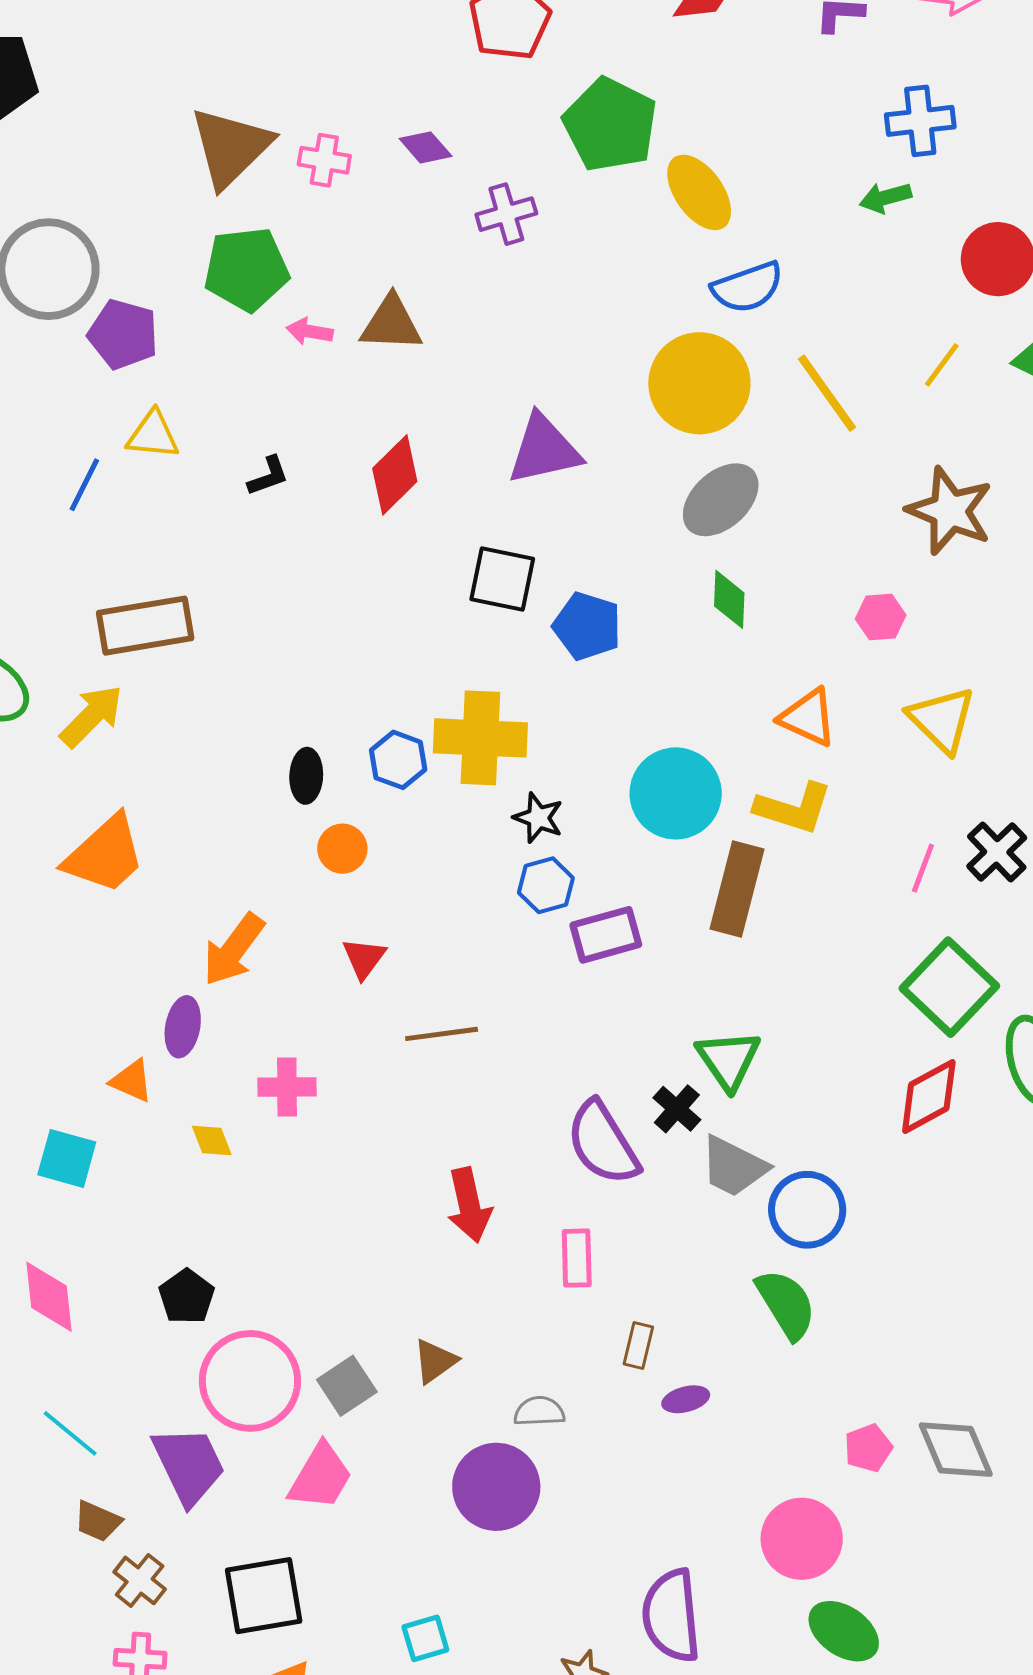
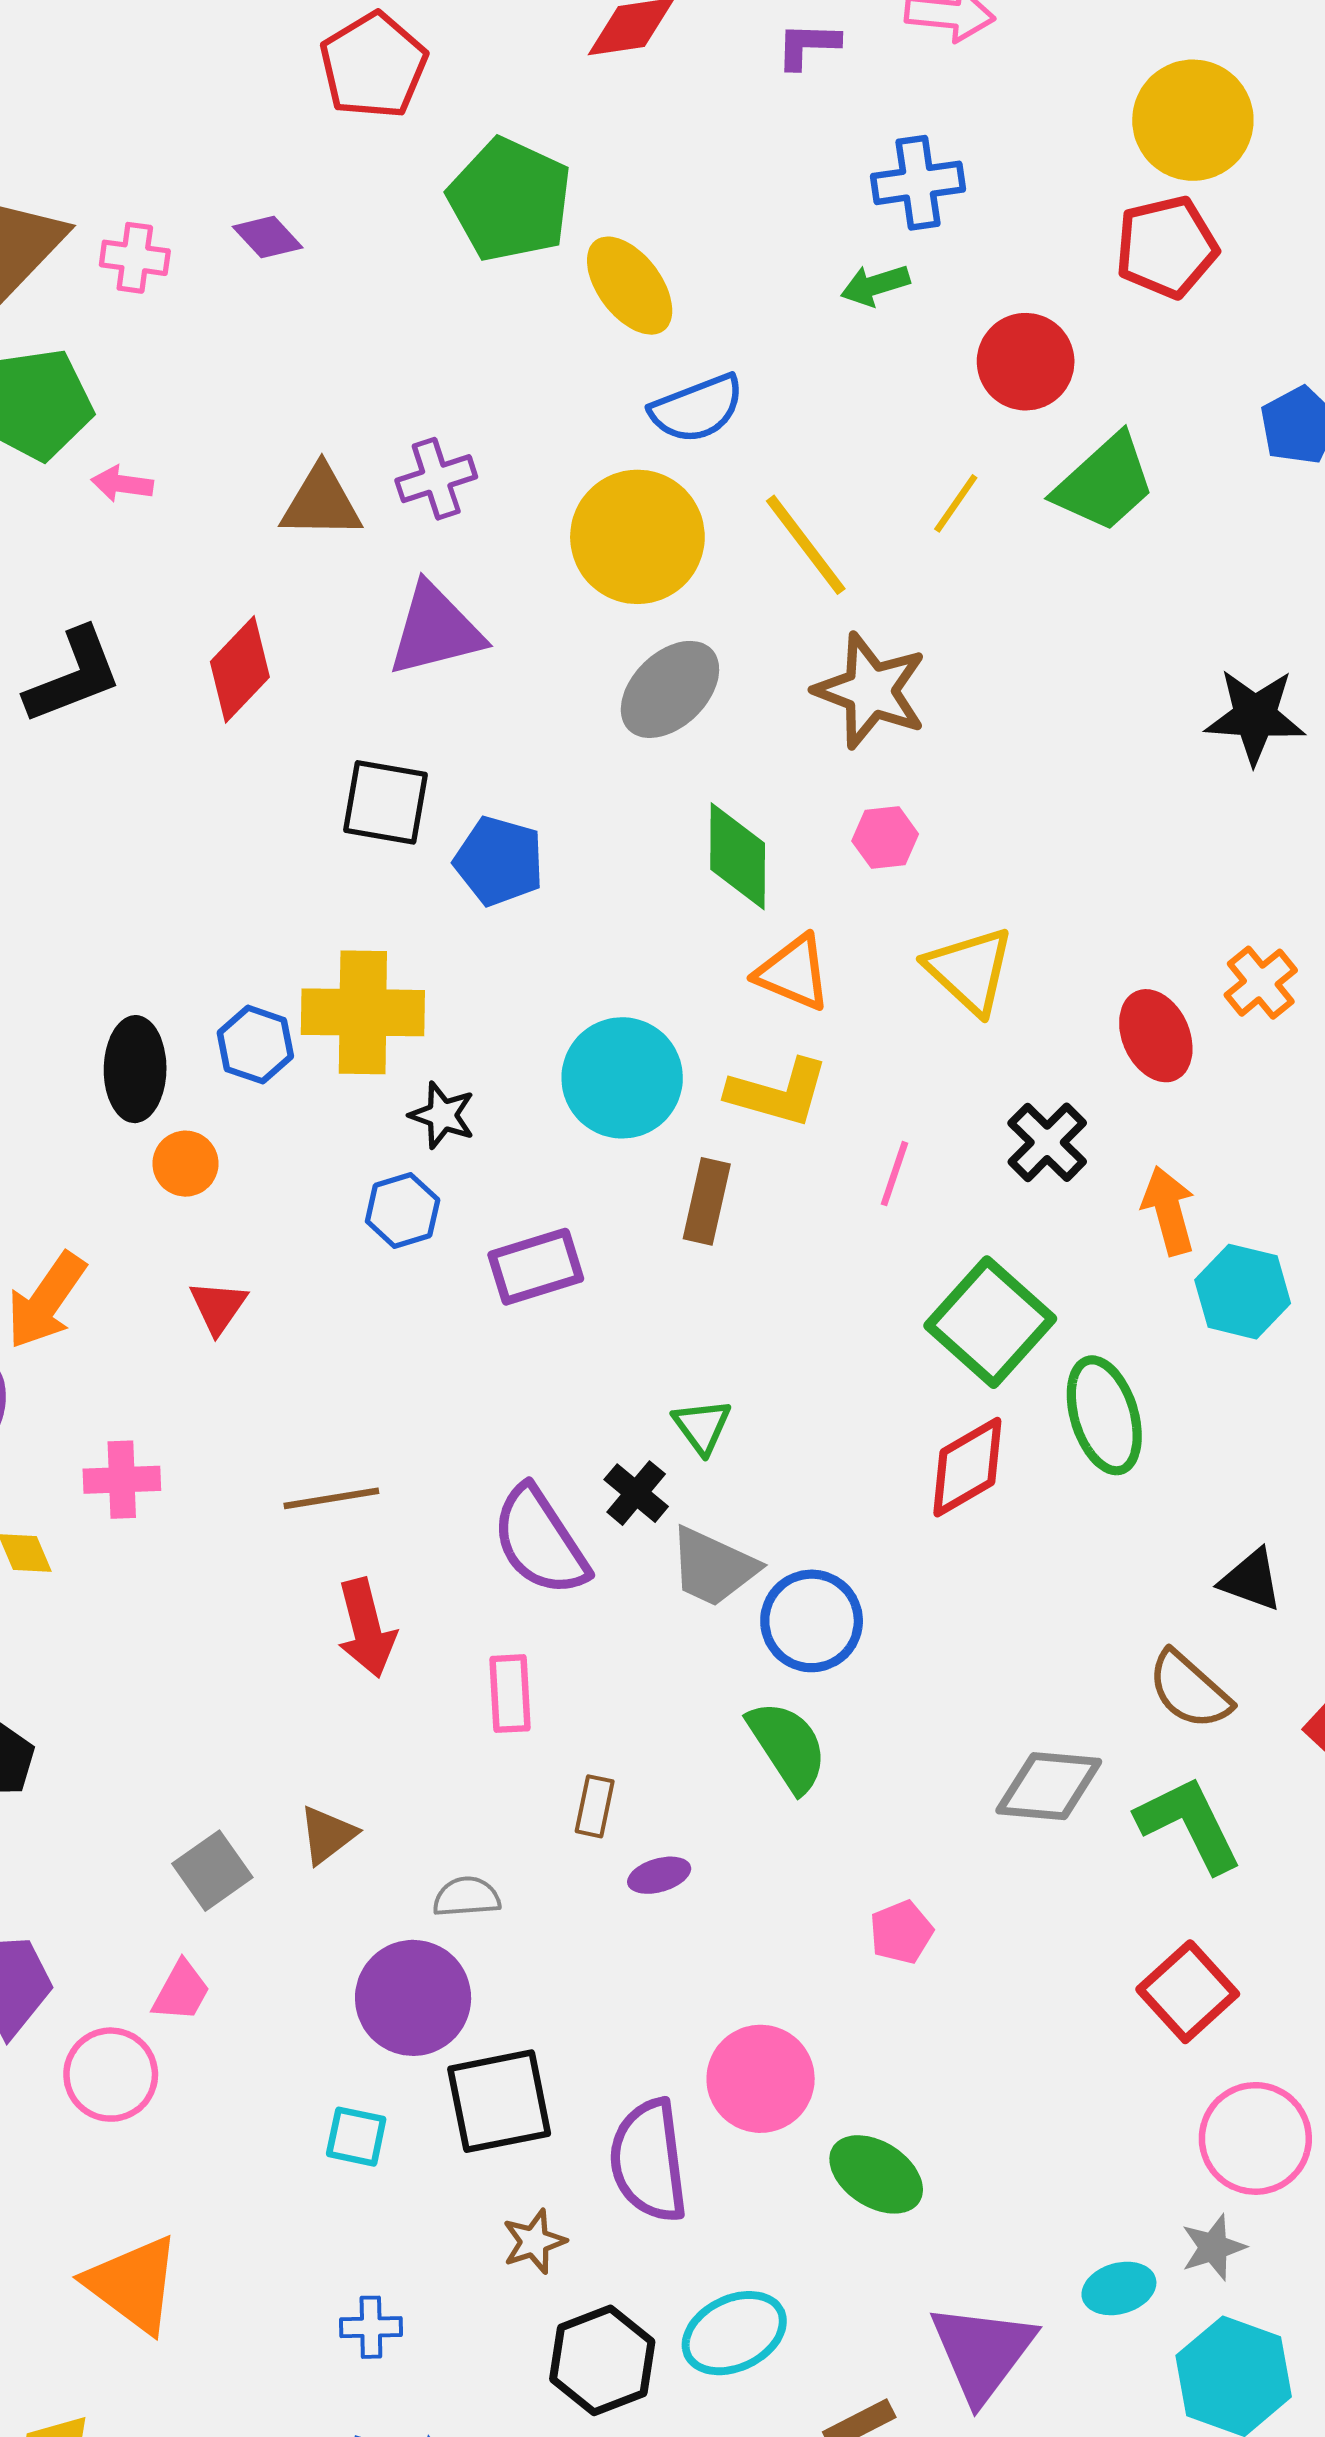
purple cross: (506, 214) -> (436, 479), moved
brown triangle: (391, 324) -> (321, 502), moved
black L-shape: (268, 476) -> (73, 676), size x1.8
brown star: (950, 511) -> (871, 691), moved
green diamond: (729, 599) -> (738, 856), moved, size x1.4
black ellipse: (306, 776) -> (135, 1069), size x1.4
pink line: (923, 868) -> (894, 1174), moved
blue hexagon: (546, 885) -> (403, 1211), moved
brown rectangle: (737, 889) -> (707, 1201), size x0.7
brown line: (442, 1034) -> (331, 1498), moved
green triangle: (728, 1060) -> (702, 1426), size x0.7
pink circle: (250, 1381) -> (111, 2075), moved, size x0.7
gray diamond: (956, 1450) -> (1049, 1786), moved, turned -60
pink trapezoid: (320, 1477) -> (181, 1991), size x0.7
pink circle: (802, 1539) -> (761, 2079), moved
black square: (264, 1596) -> (499, 2101), moved
cyan square: (425, 1638) -> (356, 2137), moved, turned 30

